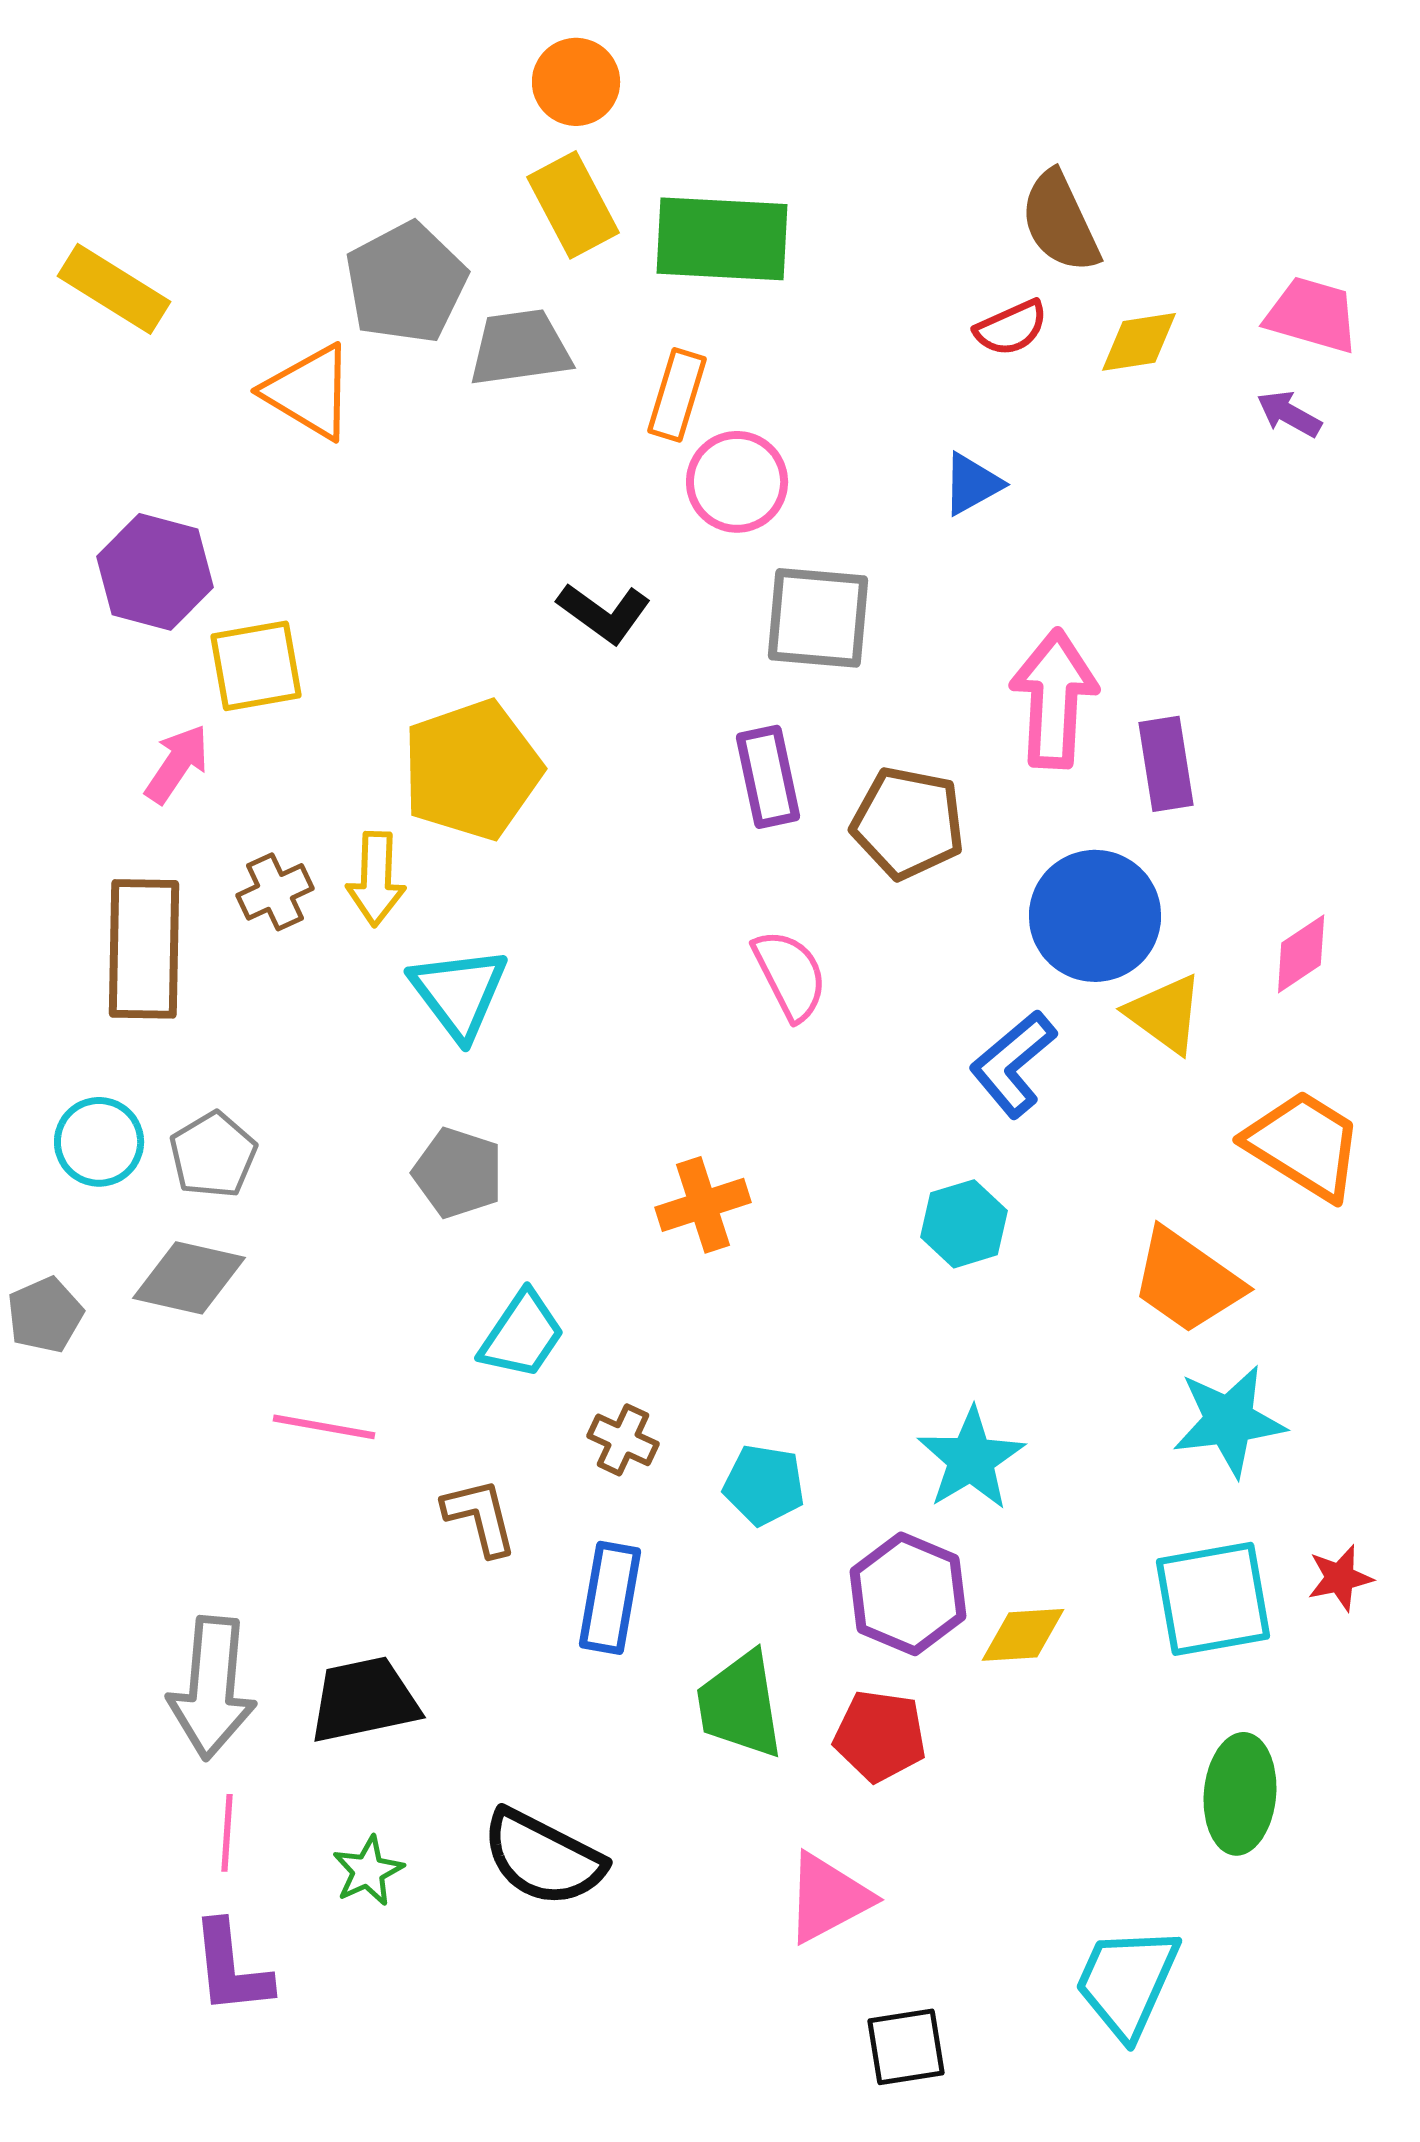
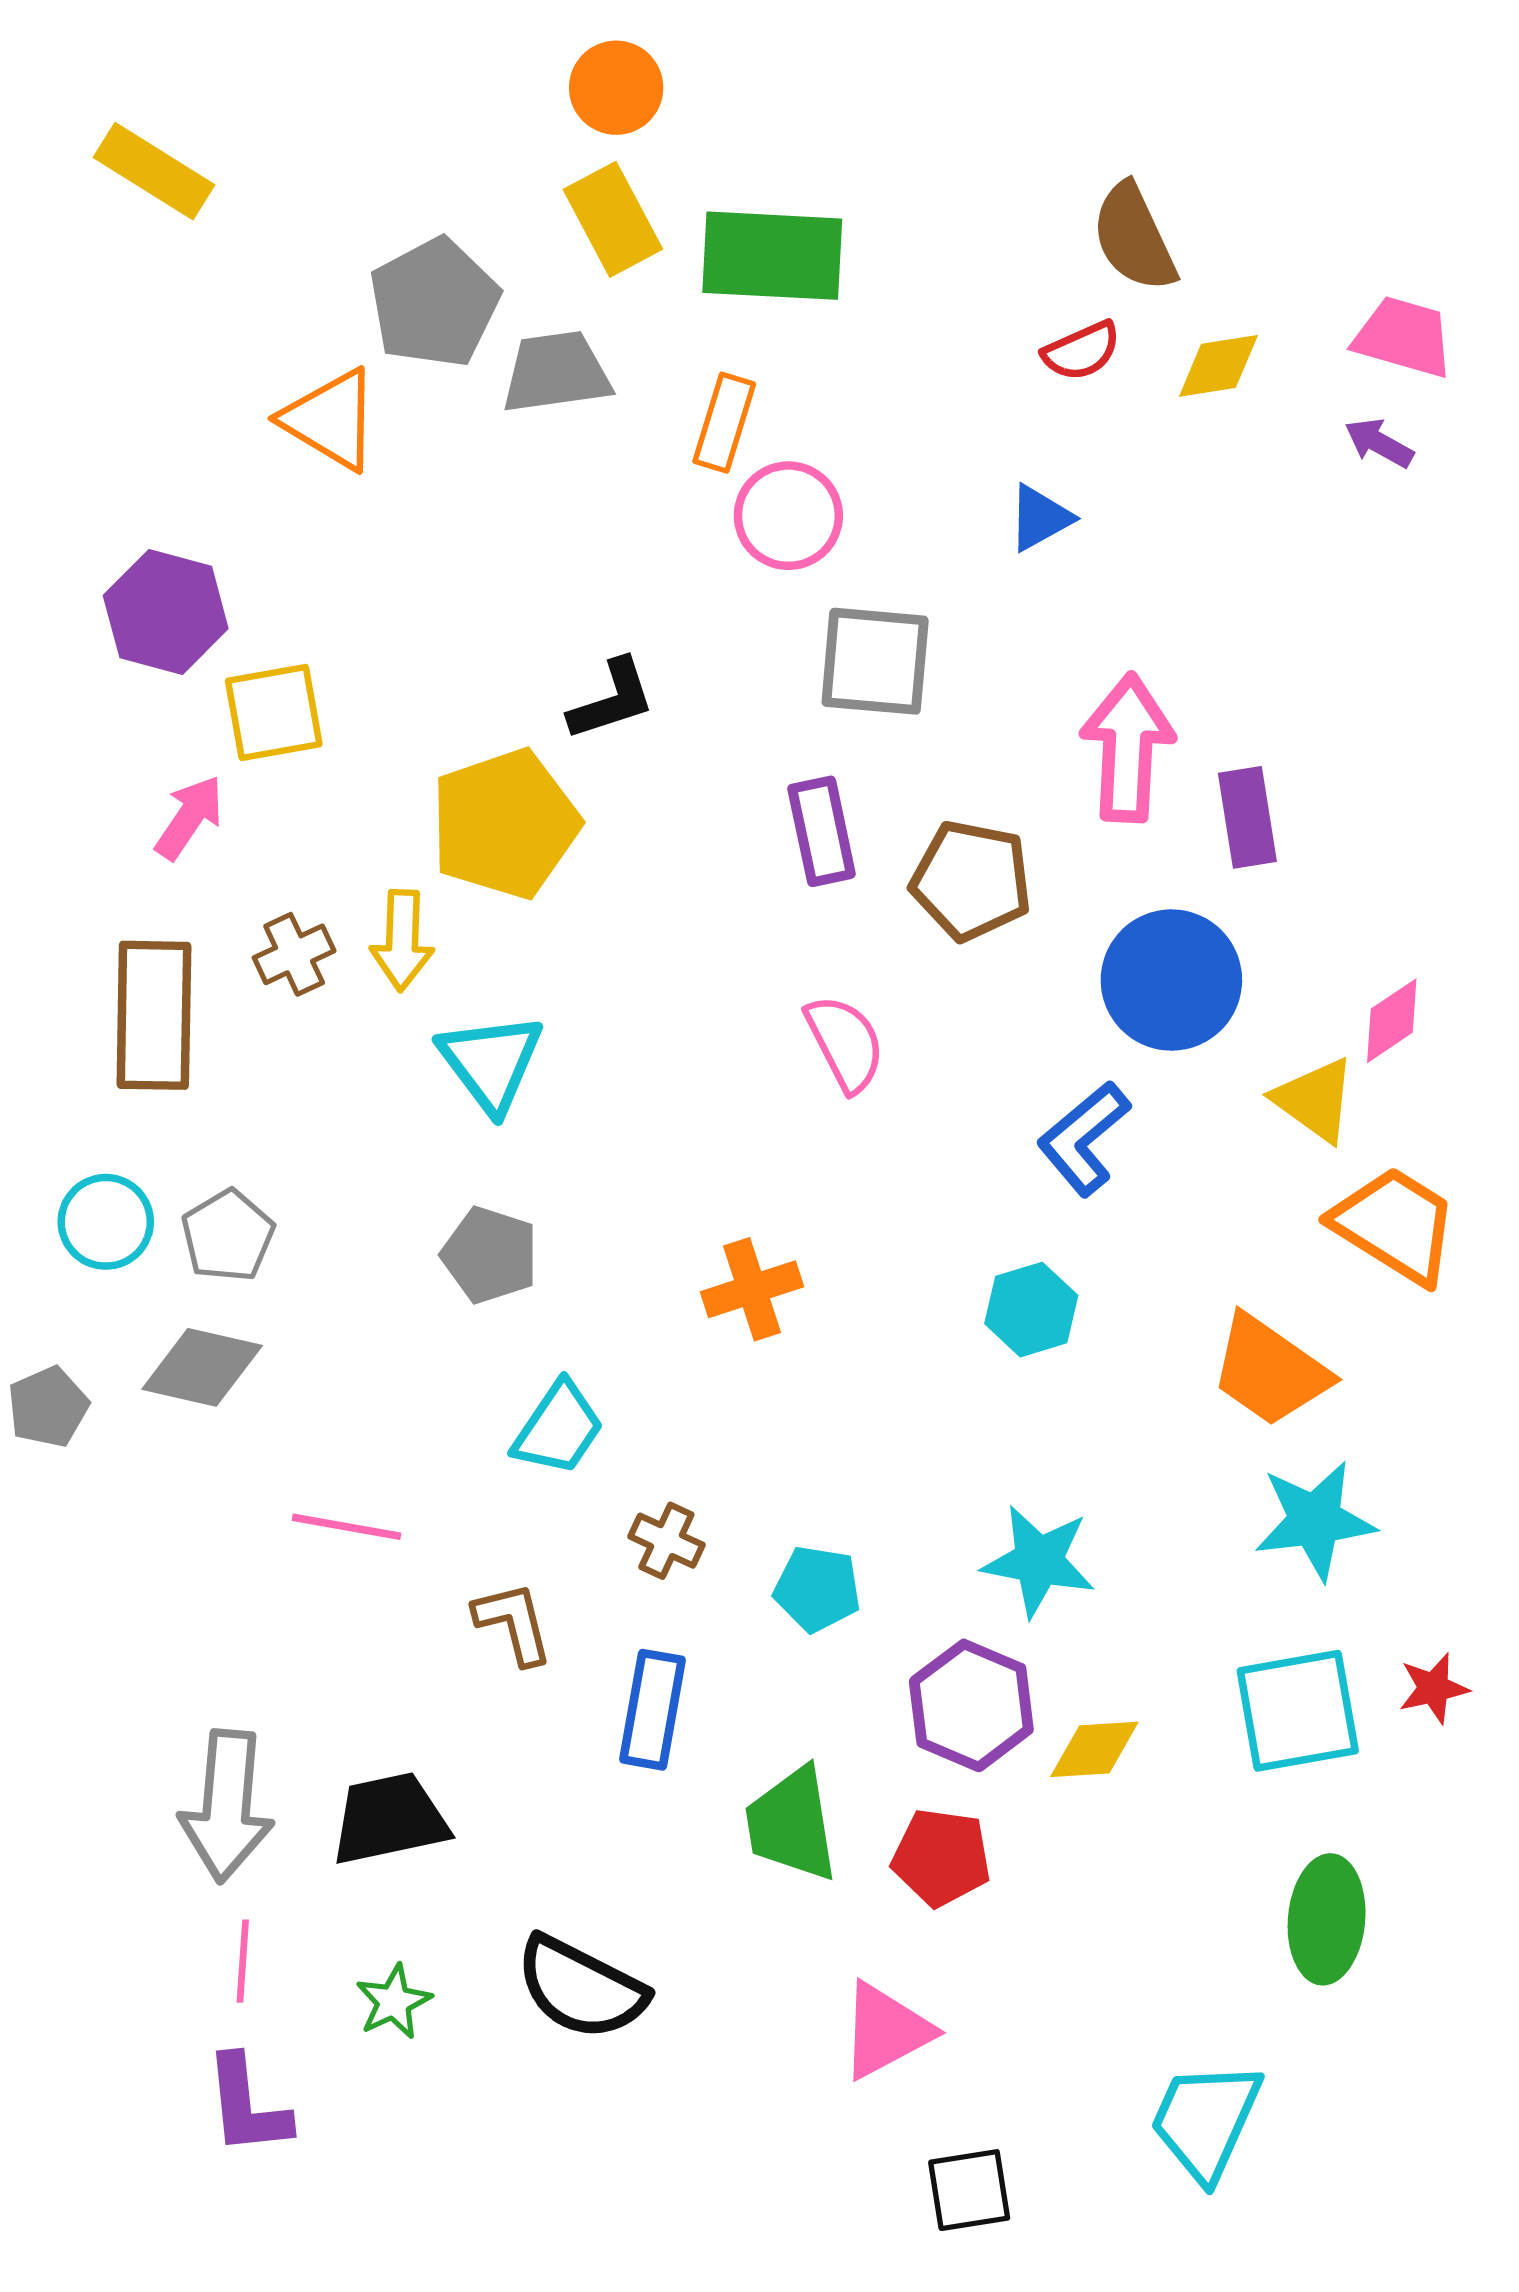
yellow rectangle: (114, 289) -> (154, 171), moved
black L-shape: (604, 613) -> (612, 700), moved, turned -54
yellow triangle: (1165, 1014) -> (1315, 1100), moved
cyan star: (971, 1459) -> (1039, 1561), turned -30

